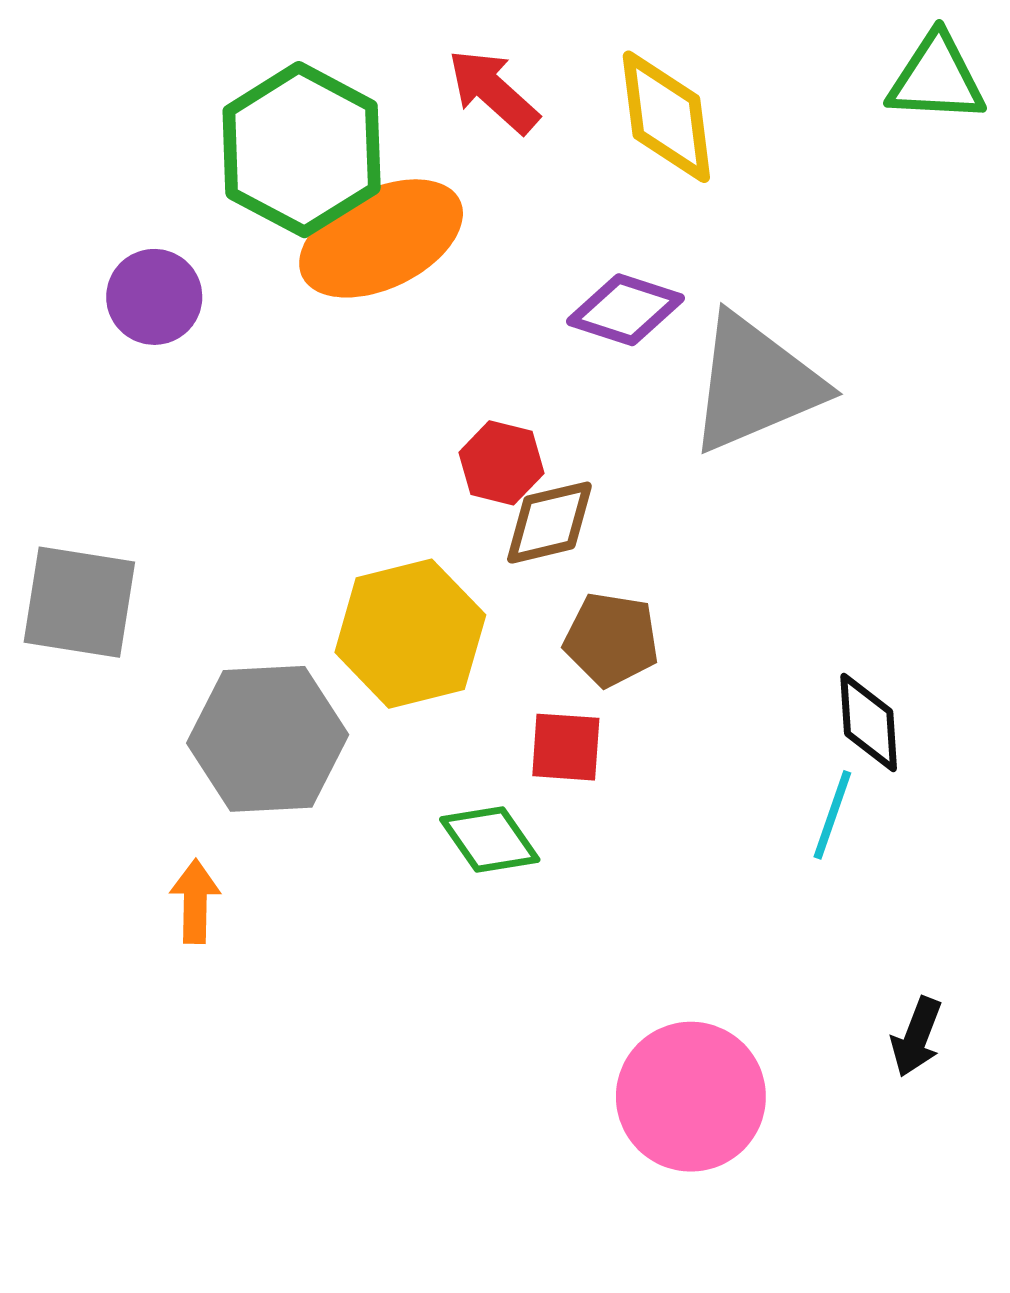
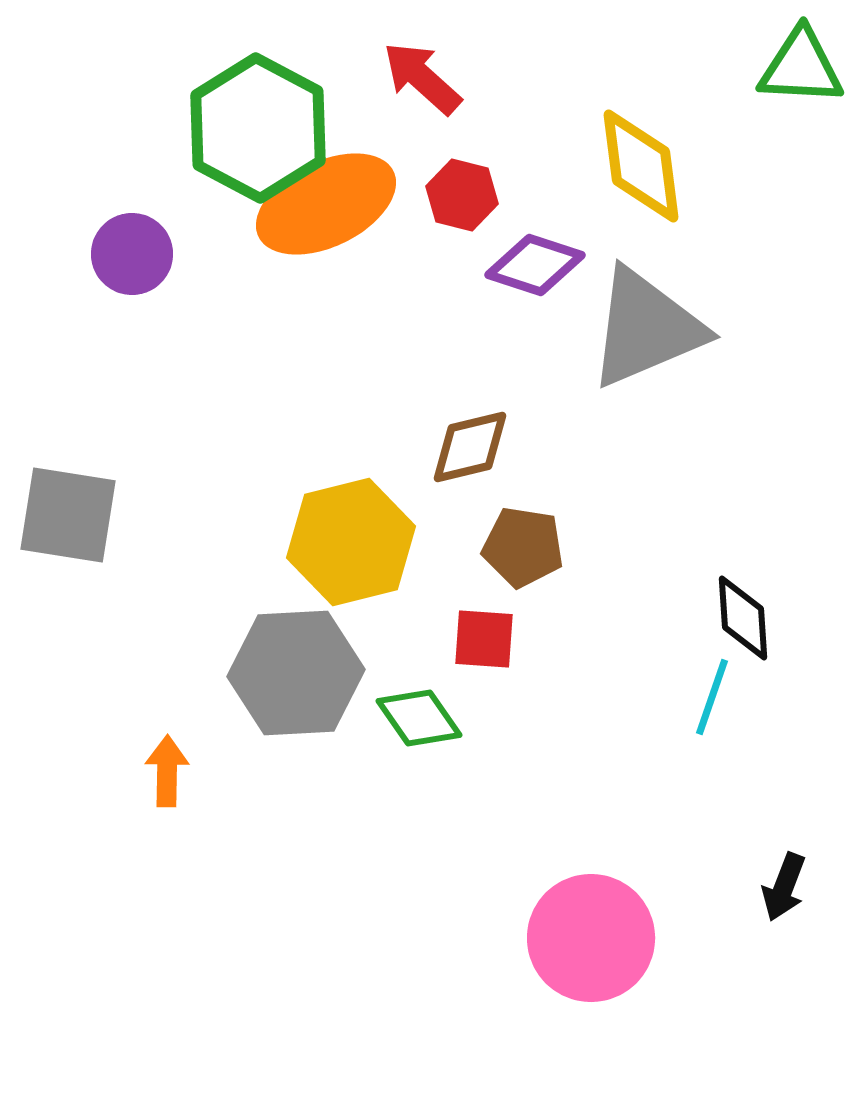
yellow diamond: (666, 117) -> (641, 166), moved
red hexagon: (501, 463) -> (462, 195), moved
gray hexagon: (268, 739) -> (296, 673), moved

